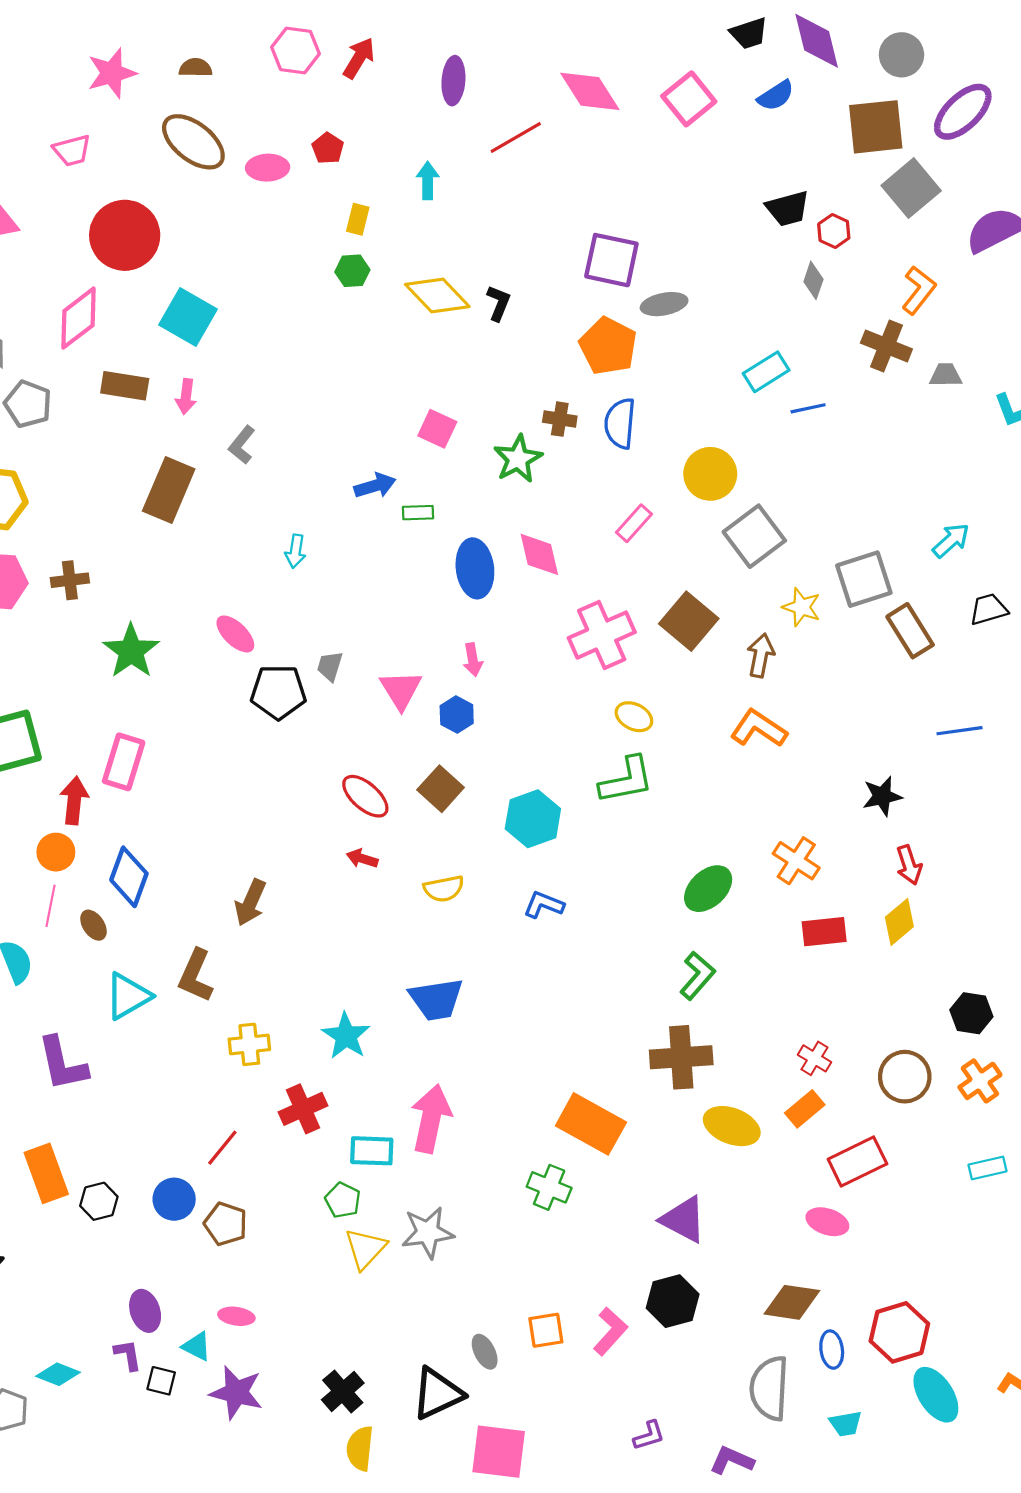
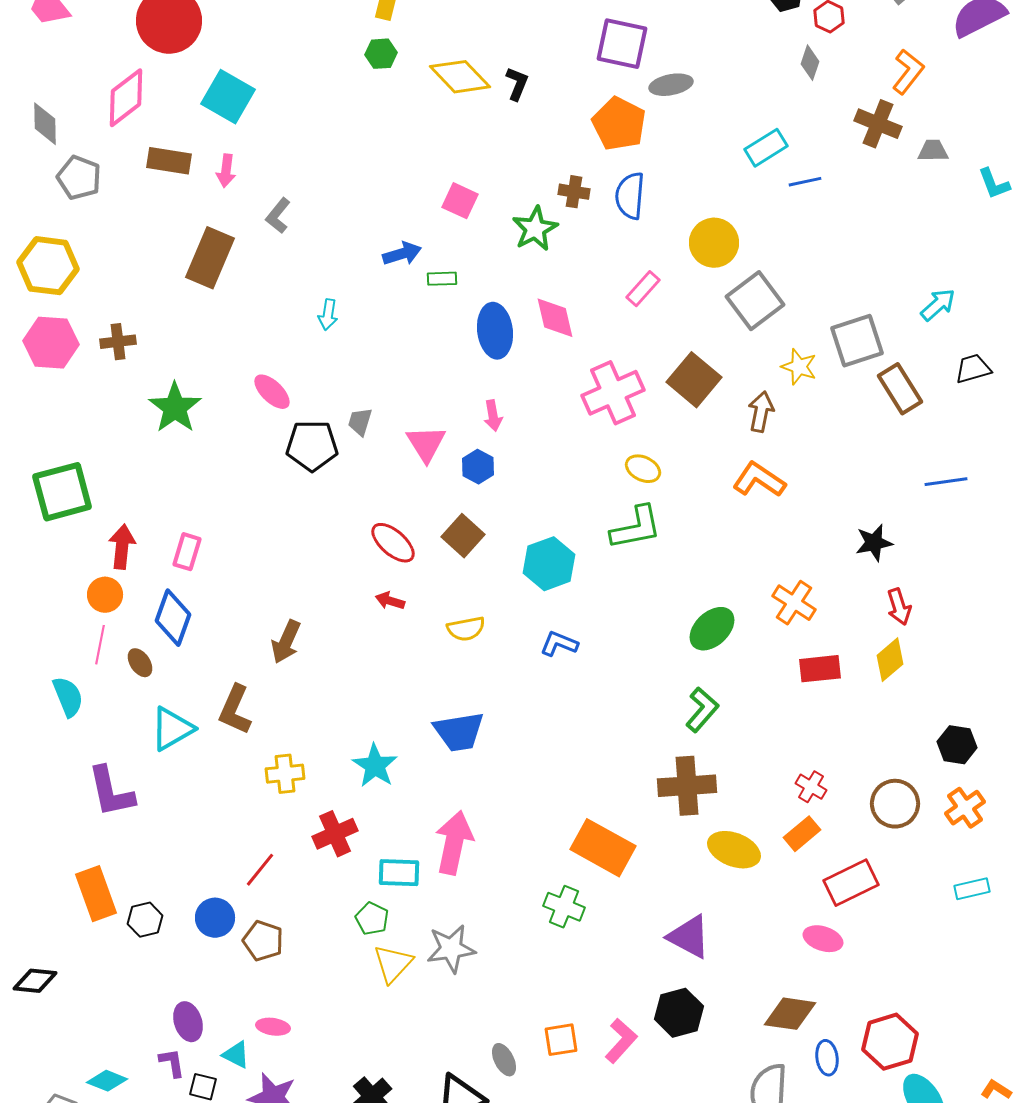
pink rectangle: (124, 762) -> (187, 552), moved, size x0.7

